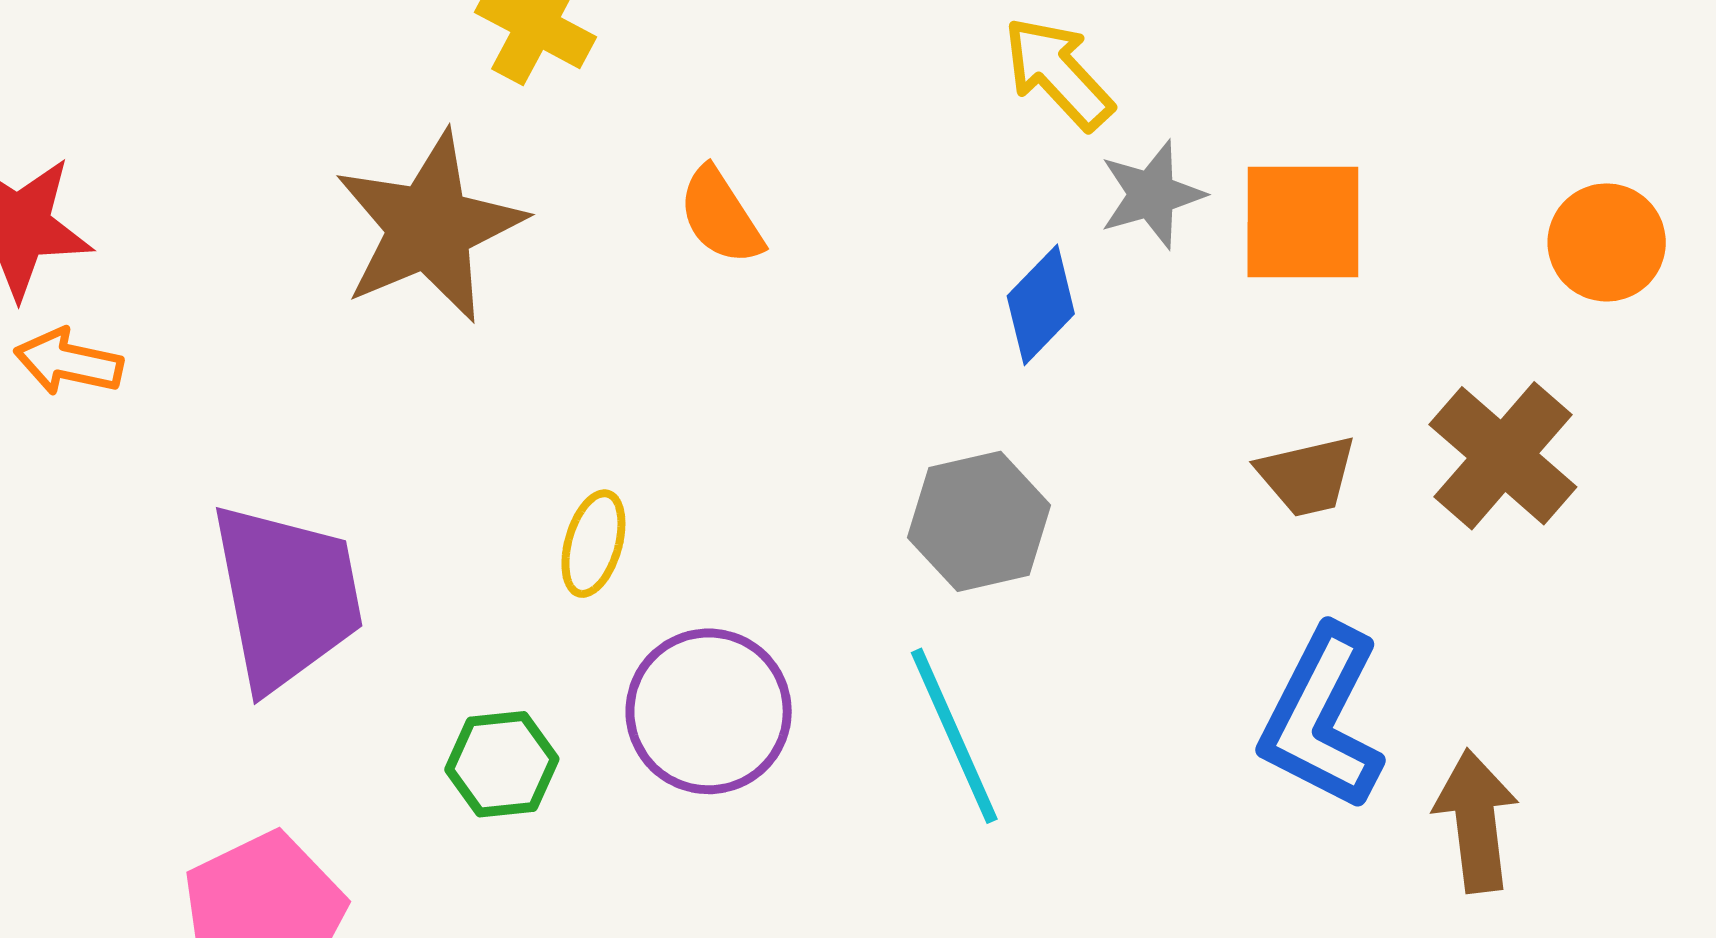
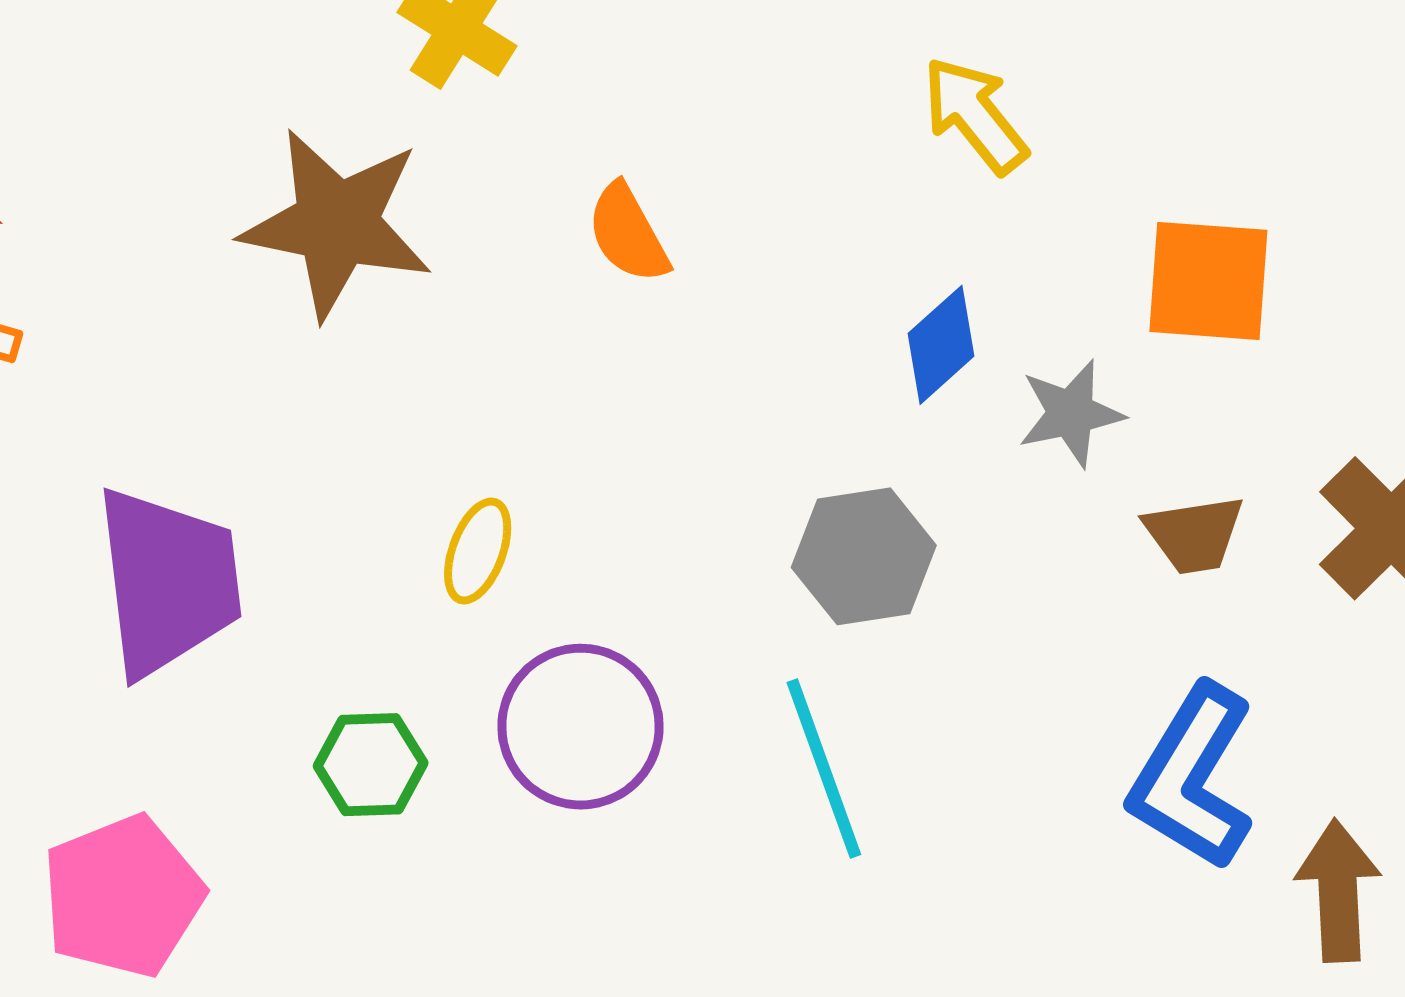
gray star: (1152, 195) -> (1071, 413), moved
brown star: (429, 227) -> (337, 224), turned 30

